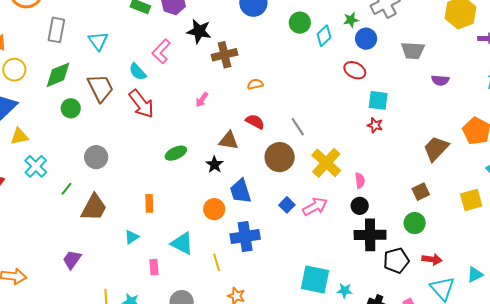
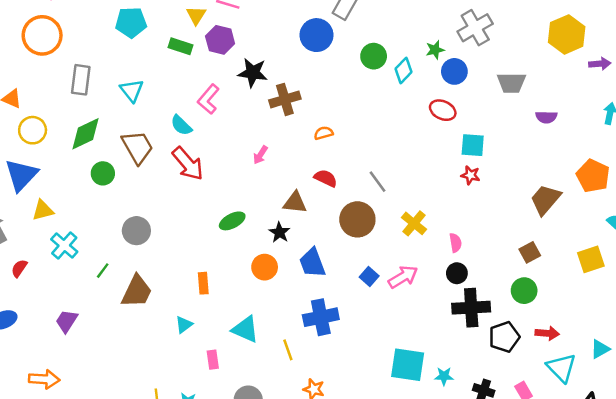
yellow cross: (326, 163) -> (414, 223), size x0.7
orange circle: (214, 209) -> (265, 267), moved
purple trapezoid: (72, 260) -> (67, 321), moved

